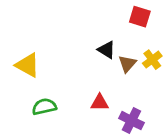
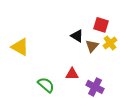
red square: (140, 17) -> (101, 25), moved
green semicircle: (44, 107) -> (46, 85), moved, turned 54

